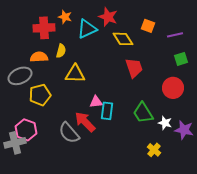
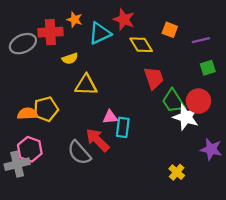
yellow semicircle: (61, 51) -> (70, 59), turned 56
orange semicircle: (39, 57) -> (27, 114), moved
gray ellipse: (20, 76) -> (23, 44), moved
green trapezoid: (143, 113) -> (173, 101), moved
white star: (165, 123) -> (186, 117), moved, size x1.6

